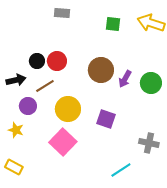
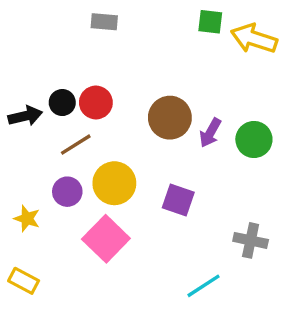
green square: (113, 24) -> (210, 22), moved
black arrow: (16, 80) -> (25, 116), moved
purple circle: (28, 106) -> (67, 192), moved

